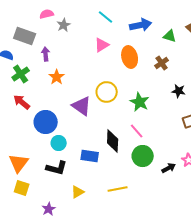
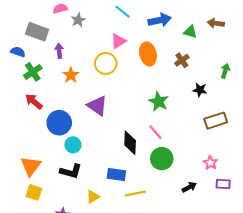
yellow circle: (107, 92) -> (106, 63), moved
blue rectangle: (90, 156) -> (116, 174), moved
black arrow: (169, 168) -> (189, 187), moved

